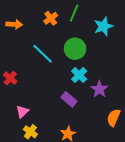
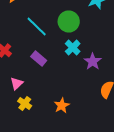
purple rectangle: (69, 99) -> (39, 58), moved

